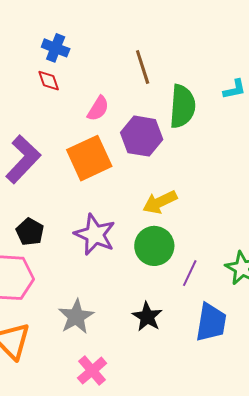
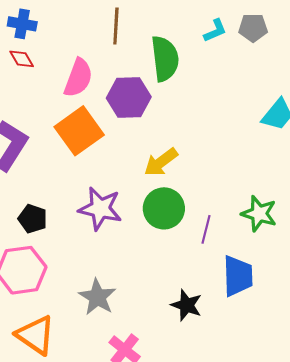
brown line: (143, 67) -> (116, 26), turned 32
pink semicircle: (98, 108) -> (78, 78), size x1.4
black star: (147, 317) -> (187, 305), moved

